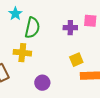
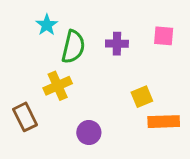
purple cross: (70, 28) -> (117, 44), moved
yellow cross: (22, 53) -> (58, 86), turned -30

